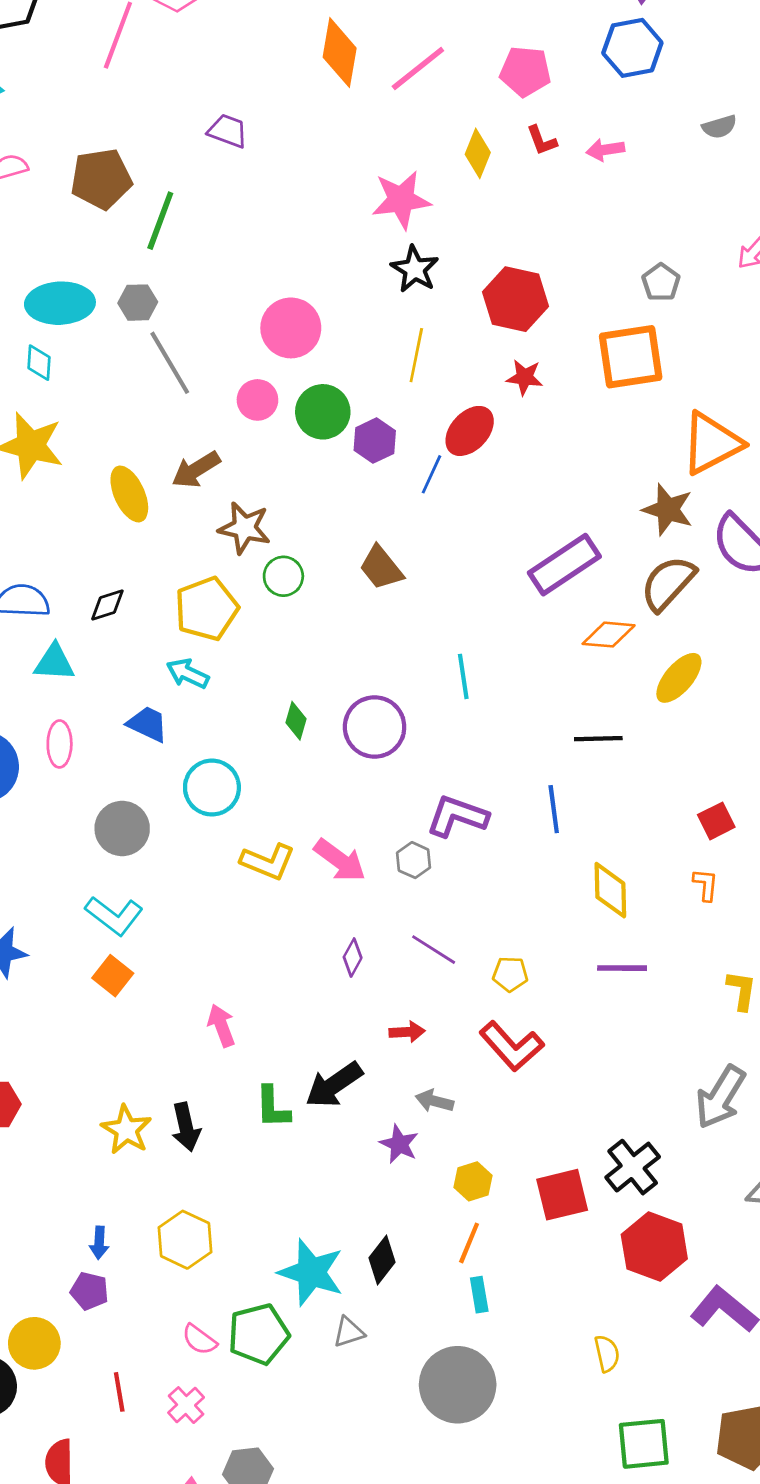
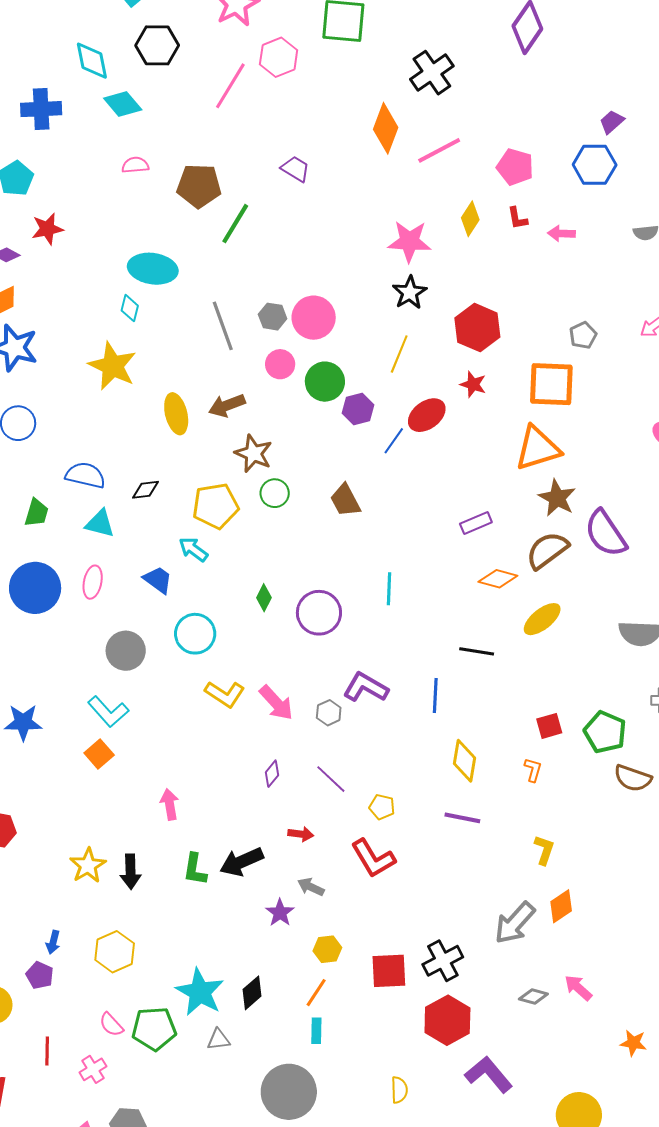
gray hexagon: (138, 303) -> (273, 317), moved
orange triangle: (712, 443) -> (538, 448), moved
purple rectangle: (564, 565) -> (476, 523), size x0.6

